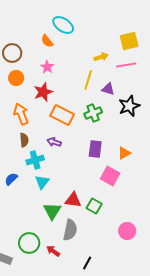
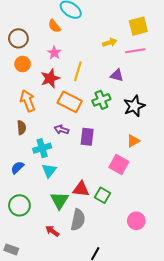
yellow line: (88, 80) -> (78, 71), moved
black star: (129, 106) -> (134, 106), moved
brown semicircle: (24, 140) -> (22, 128), moved
purple rectangle: (95, 149) -> (87, 137), moved
green circle: (29, 243) -> (19, 205), moved
red arrow: (53, 251) -> (52, 231), moved

